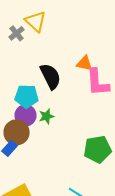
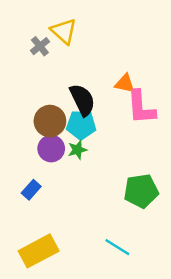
cyan pentagon: (26, 96) -> (81, 125), moved
brown circle: (16, 132) -> (50, 121), moved

